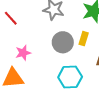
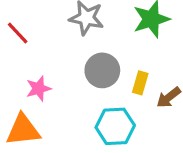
yellow rectangle: (84, 39) -> (140, 83), moved

